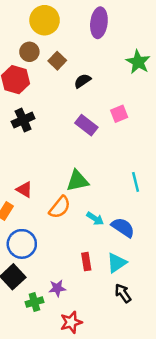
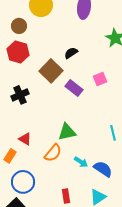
brown circle: (29, 52) -> (19, 26), moved
brown square: (57, 61) -> (51, 71), moved, size x1.6
black cross: (23, 120) -> (20, 95), moved
red rectangle: (86, 262) -> (66, 196), moved

